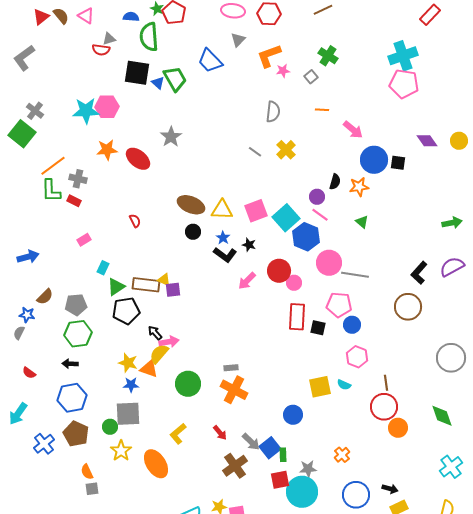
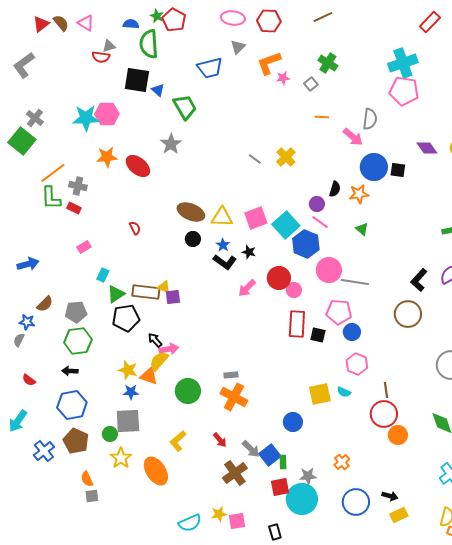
blue trapezoid: (210, 61) -> (210, 68), turned -60
green trapezoid: (175, 79) -> (185, 107), moved
gray semicircle: (273, 112) -> (370, 119), moved

